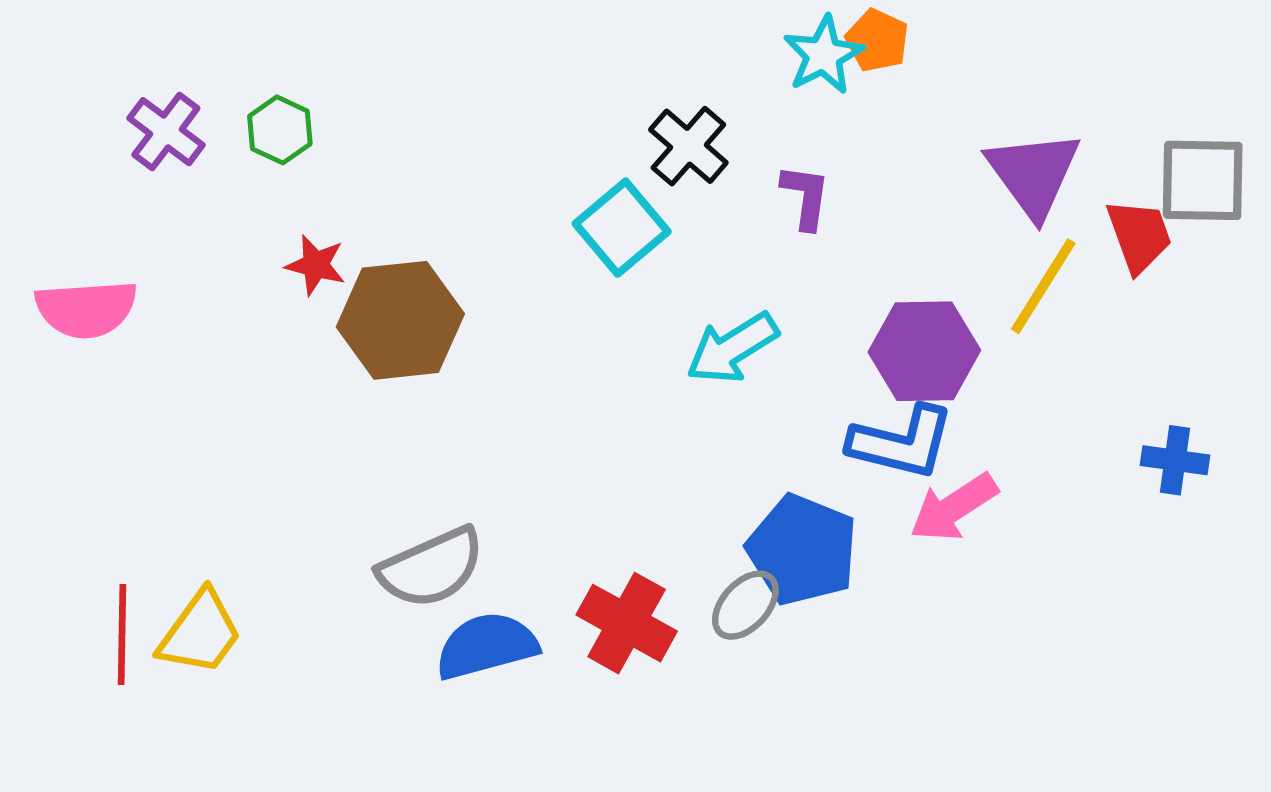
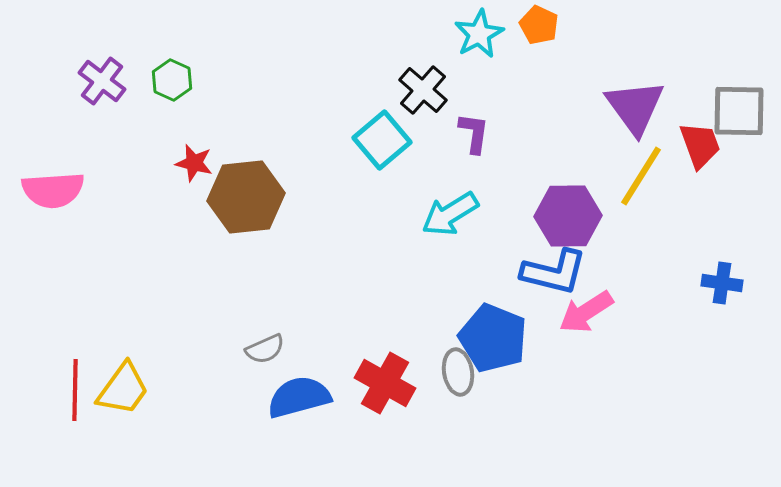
cyan star: (823, 55) -> (479, 34), moved
purple L-shape: (806, 197) -> (474, 133), moved
gray semicircle: (431, 568) -> (265, 349), size x0.6
gray ellipse: (745, 605) -> (458, 372), turned -51

